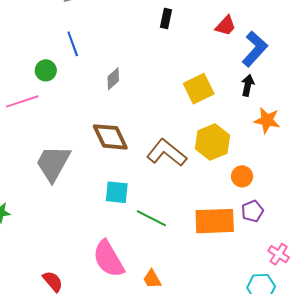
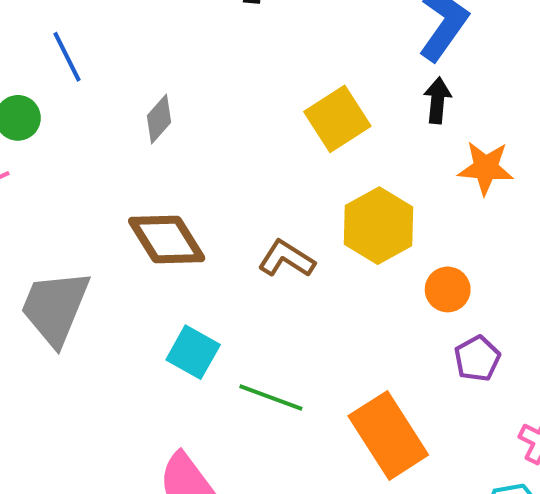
brown L-shape: (167, 153) -> (286, 259), size x0.7
cyan square: (117, 192) -> (193, 352), turned 30
orange rectangle: (215, 221) -> (388, 435), moved, turned 66

